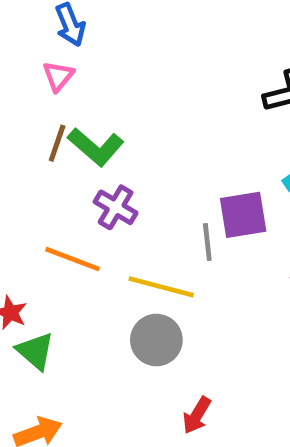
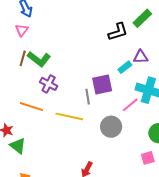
gray circle: (156, 340) -> (111, 127), moved

